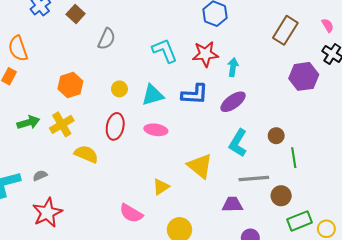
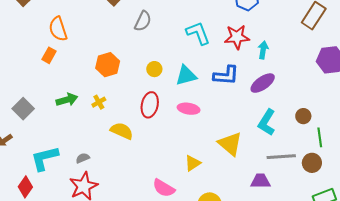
yellow cross: (62, 124) -> (99, 102), size x0.6
gray semicircle: (40, 176) -> (83, 158), moved
brown circle: (281, 196) -> (312, 163), moved

